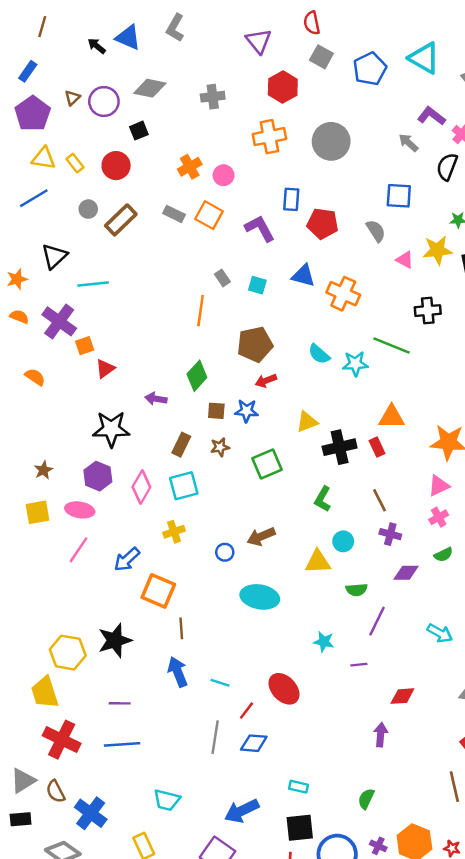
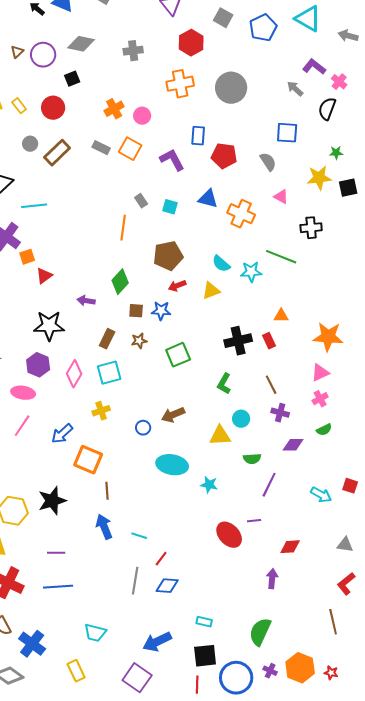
pink triangle: (405, 260) -> (281, 197), moved
orange triangle: (392, 417) -> (281, 316), size x0.7
yellow triangle: (307, 422) -> (211, 291), moved
cyan star: (324, 642) -> (209, 485), moved
red ellipse: (284, 689) -> (229, 535), moved
green semicircle: (366, 799) -> (260, 632), size x1.6

